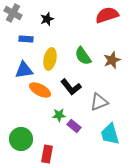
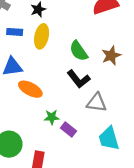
yellow ellipse: (50, 59) -> (42, 36), moved
black L-shape: (71, 87) -> (79, 79), moved
gray triangle: (99, 102) -> (97, 103), turned 30

